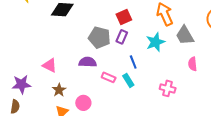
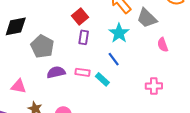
gray pentagon: (99, 38) -> (42, 46), moved, turned 30
blue line: (133, 62) -> (114, 59), moved
pink rectangle: (109, 77) -> (82, 72), moved
pink cross: (168, 88) -> (154, 86), moved

